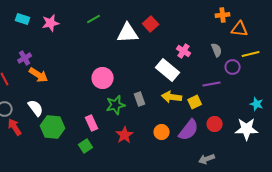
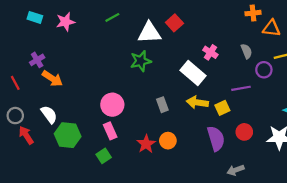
pink circle: (103, 78) -> (112, 105), moved
green star: (116, 105) -> (141, 61), moved
purple semicircle: (189, 130) -> (216, 138), turned -55
orange circle: (162, 132) -> (168, 141), moved

